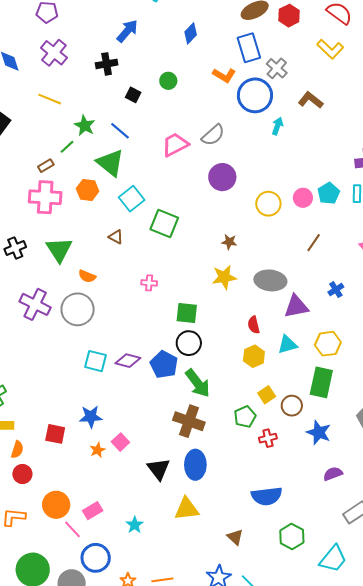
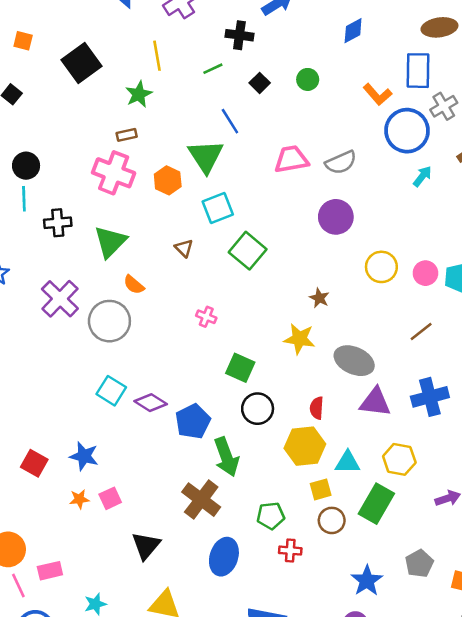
yellow line: (50, 99) -> (157, 56), turned 40
green star: (85, 126) -> (139, 94), moved
green line: (67, 147) -> (213, 69), moved
blue cross: (336, 290) -> (430, 397), size x1.8
black circle: (189, 343) -> (258, 409), moved
cyan triangle: (287, 344) -> (348, 462), moved
yellow hexagon: (254, 356) -> (305, 446), size x1.4
yellow square: (267, 395) -> (321, 489), moved
blue star: (319, 432) -> (367, 581), moved
blue ellipse: (195, 465) -> (224, 557), moved

